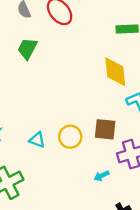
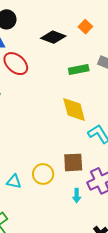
cyan arrow: (102, 176) -> (77, 196), moved, turned -56

